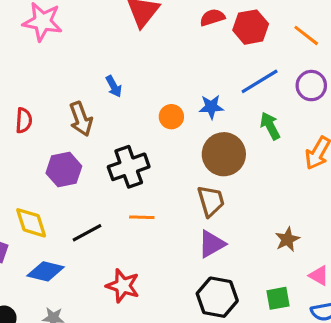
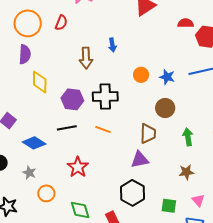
red semicircle: (24, 120) -> (61, 23), moved
green arrow: (270, 126) -> (188, 137), moved
brown circle: (224, 154) -> (165, 108), size x0.7
purple hexagon: (64, 170) -> (72, 99), moved
yellow diamond: (31, 223) -> (40, 82), moved

